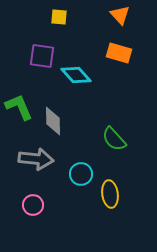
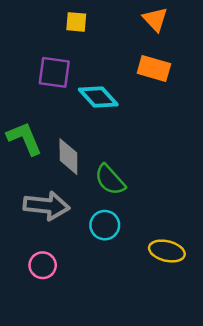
green semicircle: (114, 139) -> (110, 180), moved
yellow ellipse: (110, 194) -> (167, 251), moved, turned -68

